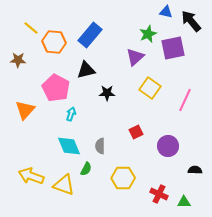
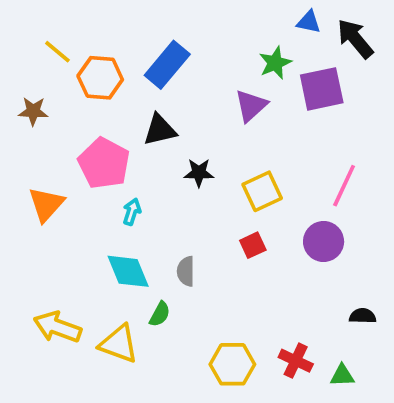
yellow square: (150, 88) -> (262, 191), moved, turned 30
purple circle: (168, 146) -> (324, 242), moved
yellow hexagon: (123, 178) -> (232, 364), moved

